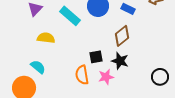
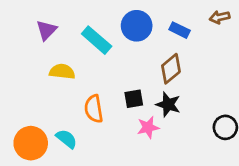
cyan semicircle: (38, 67) -> (66, 139), moved
orange semicircle: (82, 75) -> (94, 109), moved

